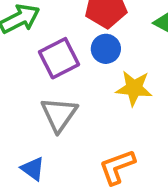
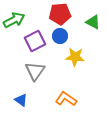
orange L-shape: (117, 167) -> (66, 99), turned 55

